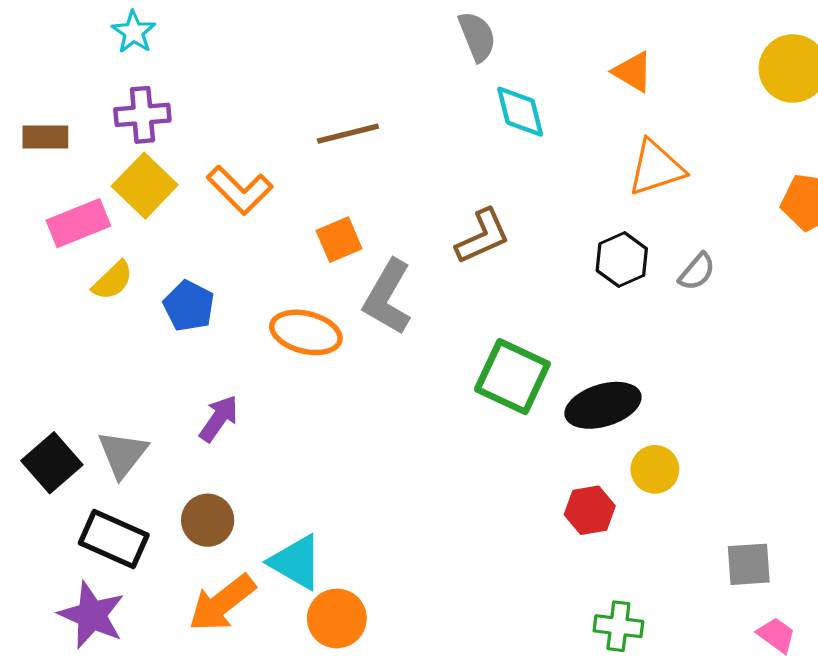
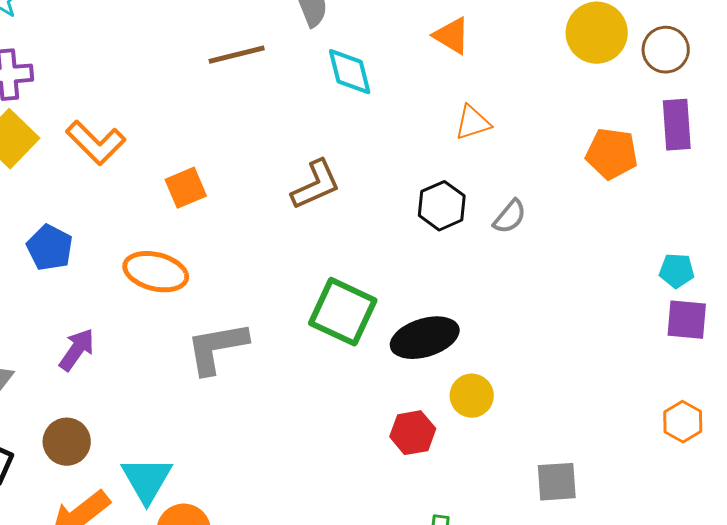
brown line: (348, 134) -> (237, 55), moved
orange triangle: (656, 168) -> (473, 123), size x0.7
gray L-shape: (388, 297) -> (217, 348), moved, turned 50
cyan triangle: (296, 562) -> (147, 480), turned 30

